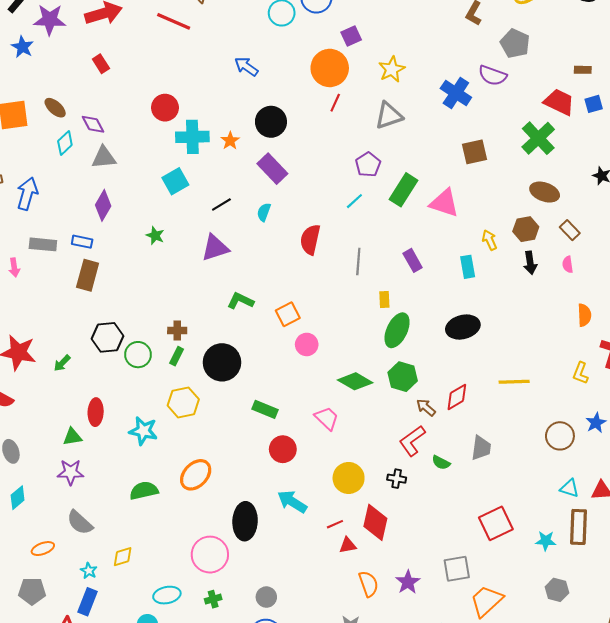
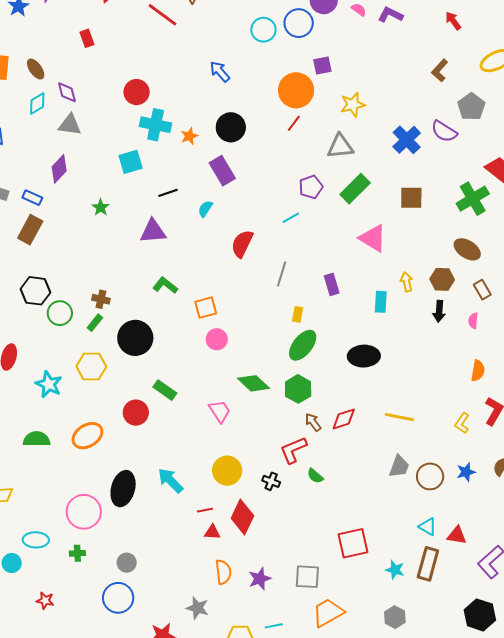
green rectangle: (404, 190) -> (355, 189), moved
gray trapezoid: (481, 448) -> (399, 466), moved
red circle: (283, 449) -> (136, 413), moved

